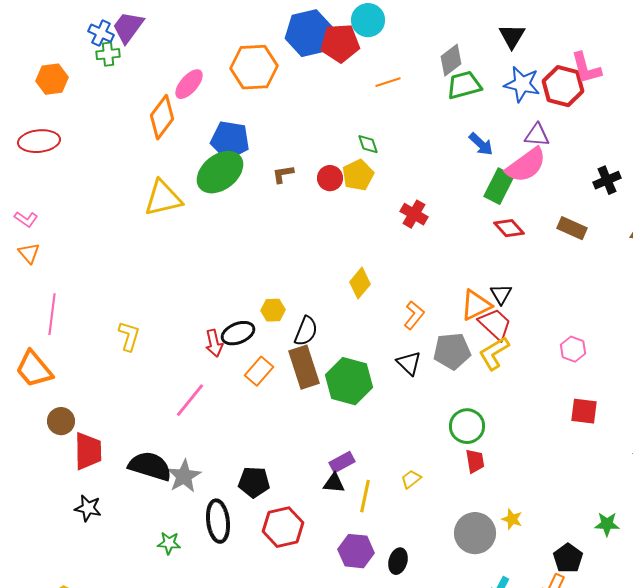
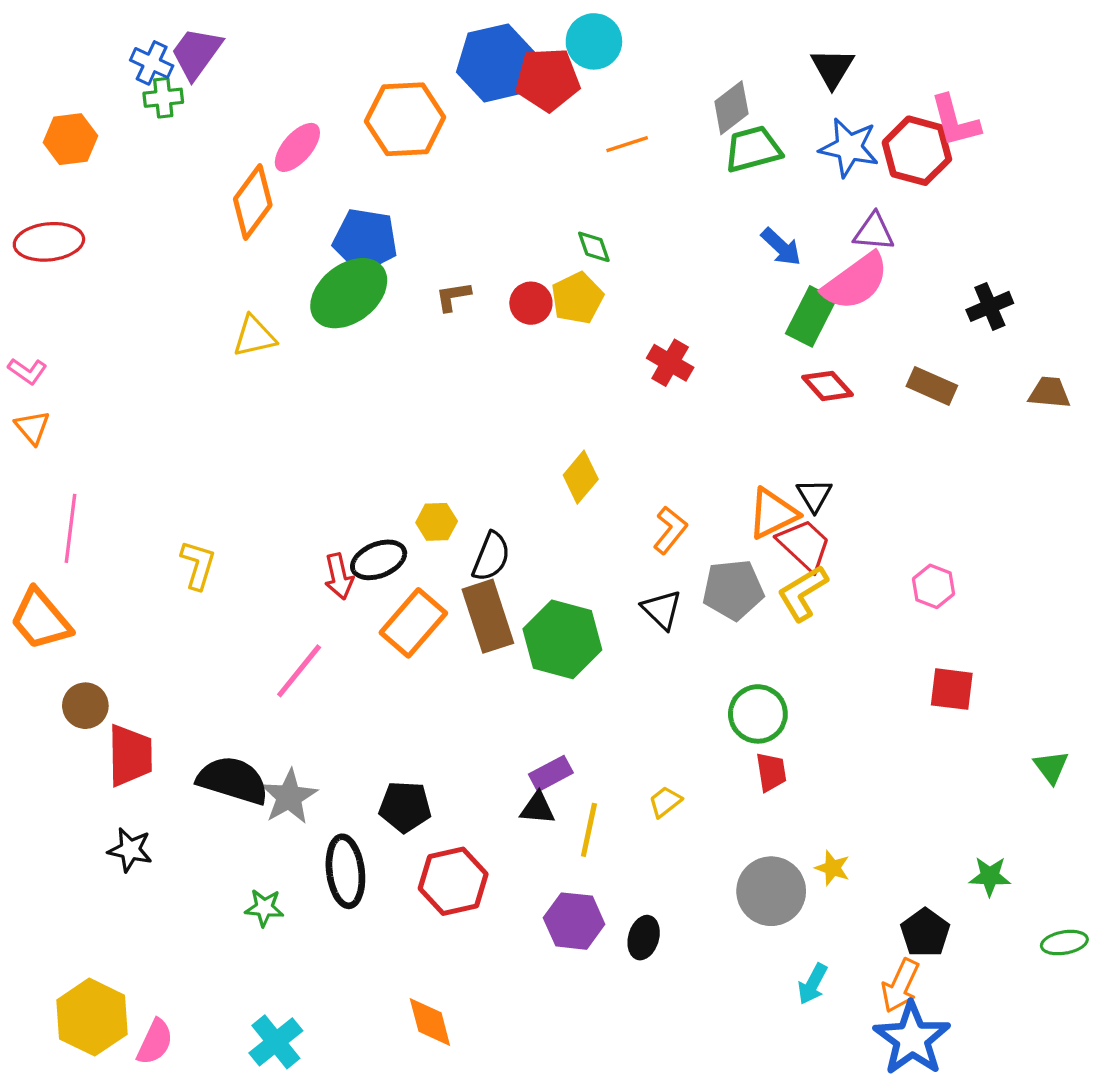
yellow triangle: (163, 198) -> (254, 336), size x0.7
orange rectangle: (259, 371) -> (413, 623), size x1.4

